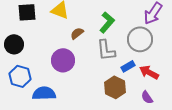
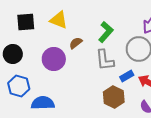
purple circle: (63, 60) -> (54, 59), moved

